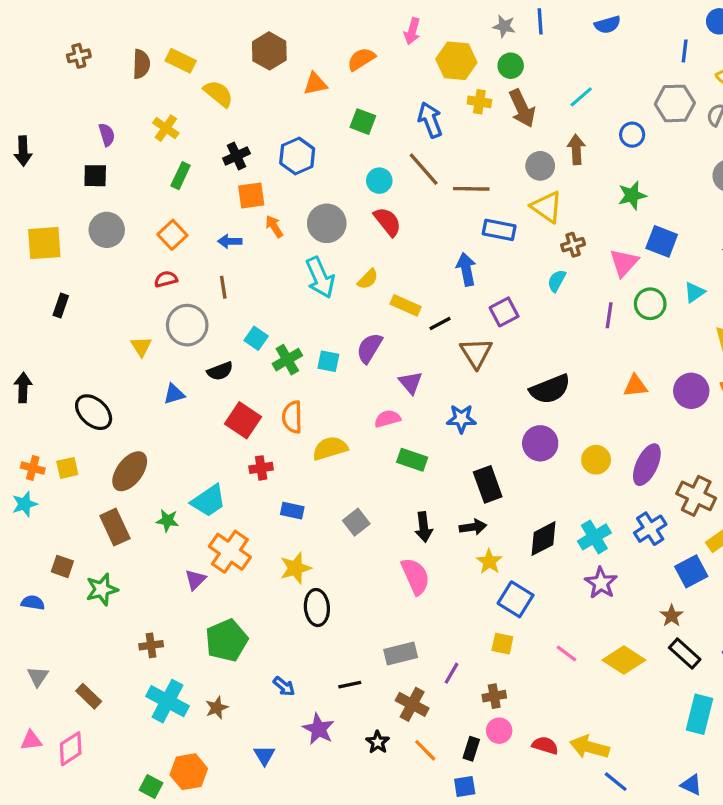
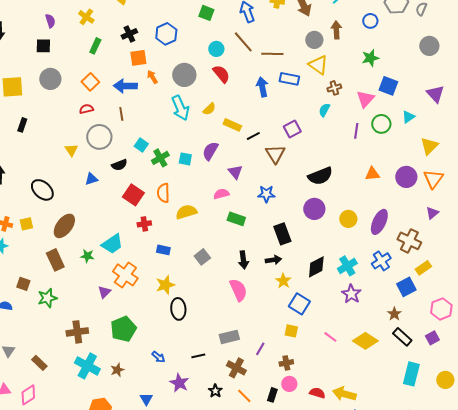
blue arrow: (230, 241) -> (125, 86), size x1.6
blue arrow: (466, 269) -> (262, 87), moved
brown cross: (151, 645) -> (77, 332), size x1.5

